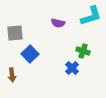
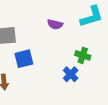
blue square: (30, 54) -> (24, 59), turned 30

